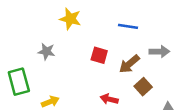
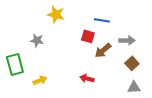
red square: (99, 55) -> (88, 36), moved
brown square: (143, 87) -> (132, 63), moved

